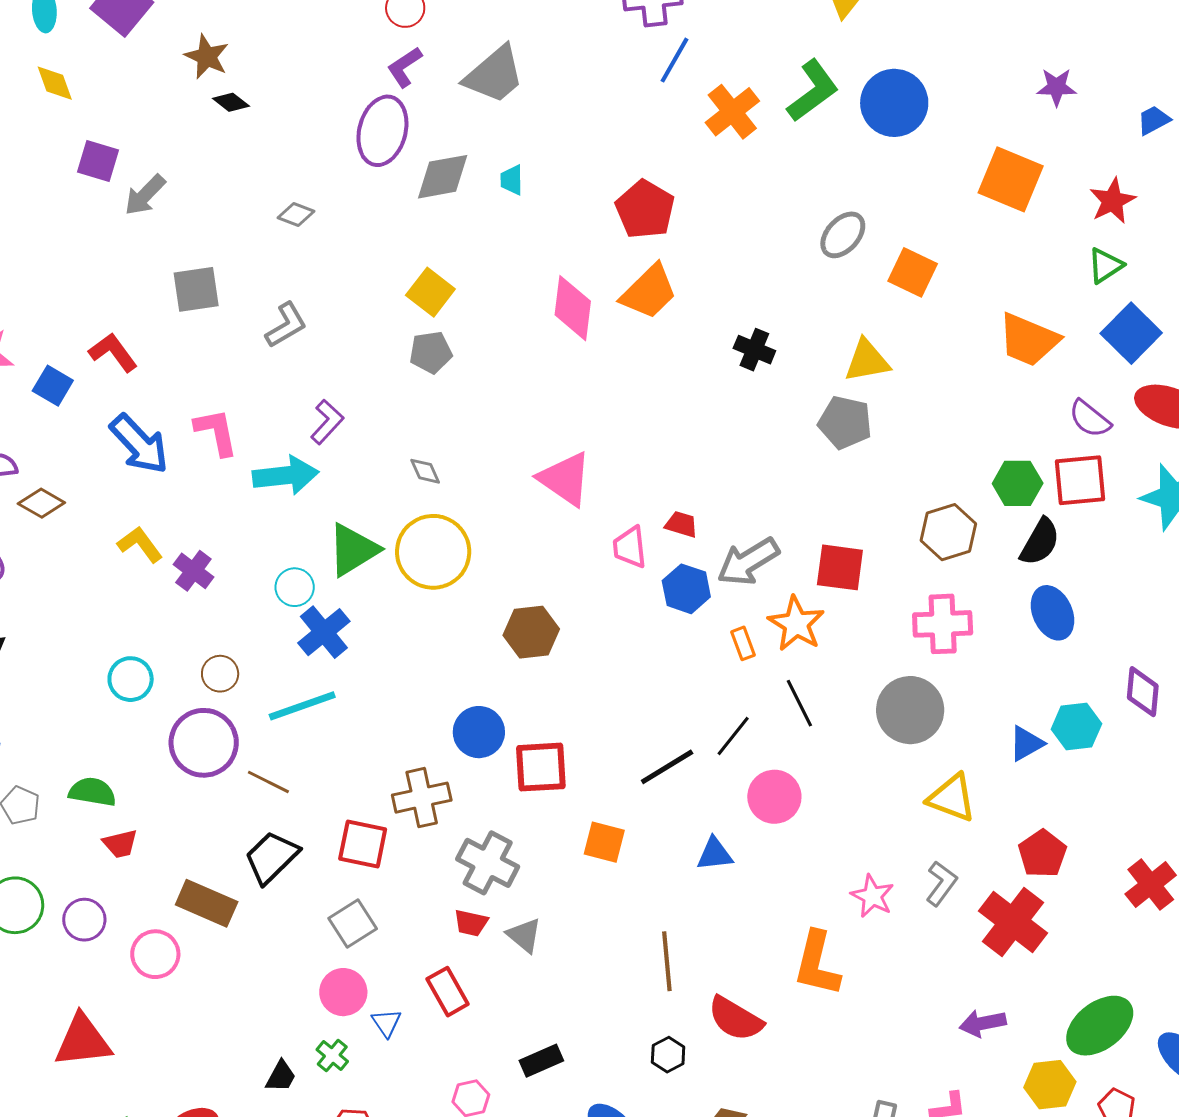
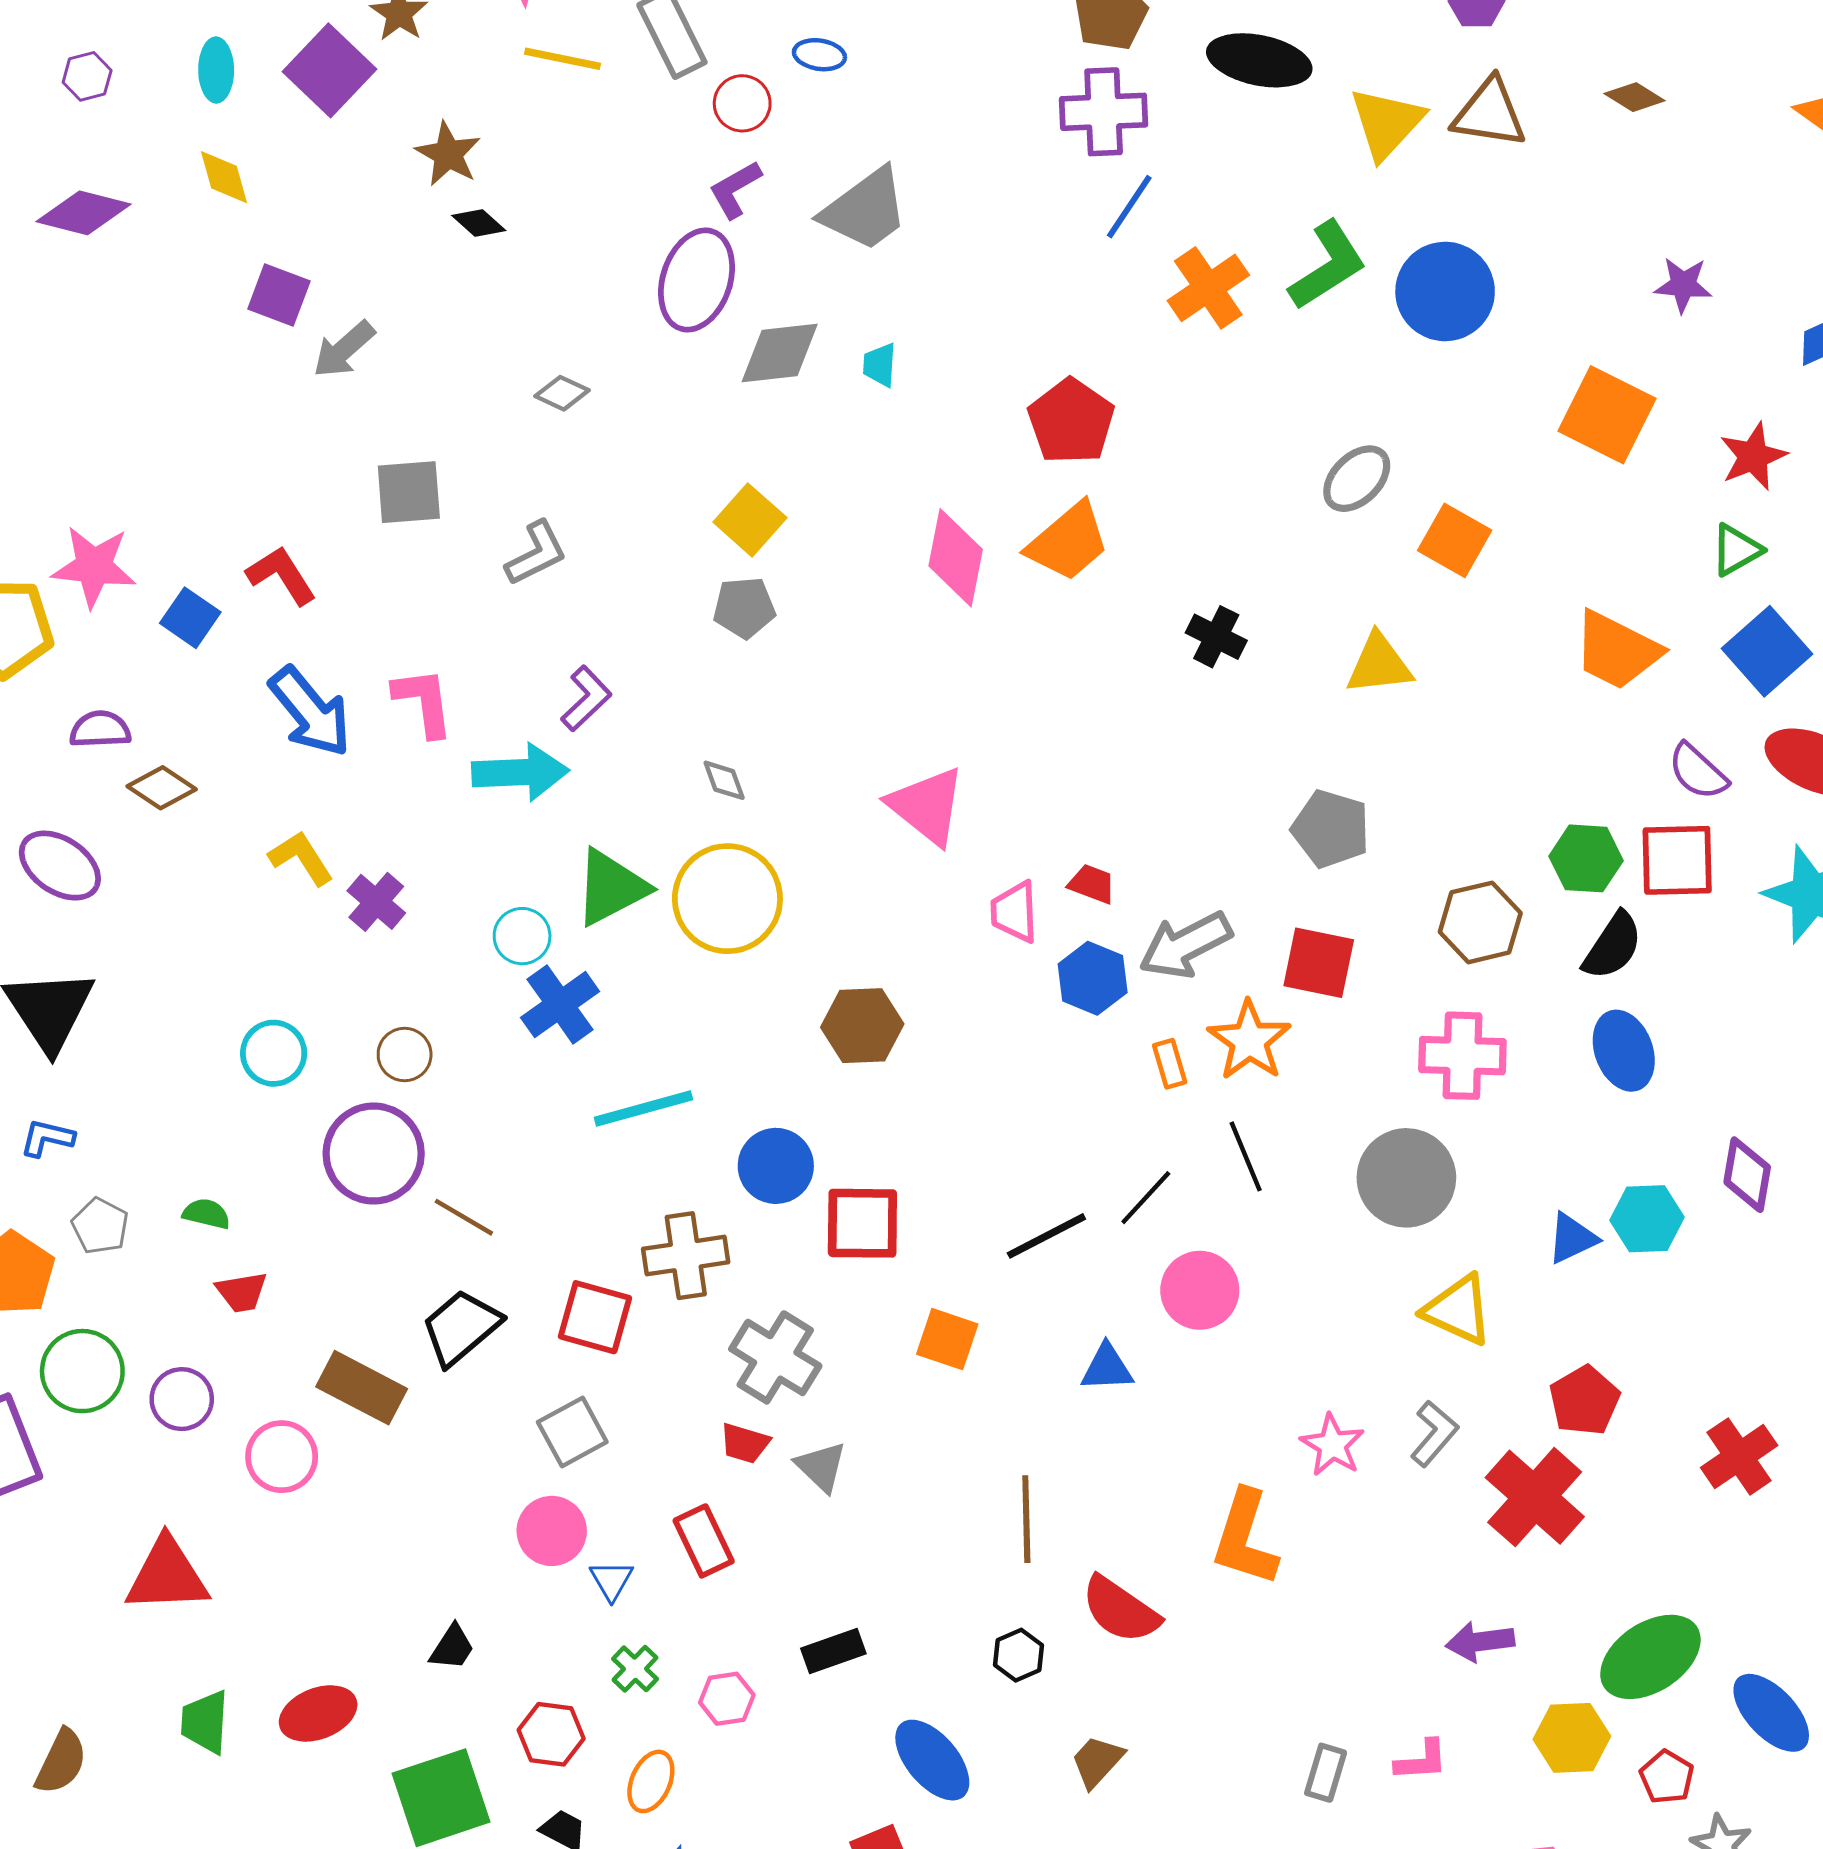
gray pentagon: (845, 422) -> (1331, 829), moved
cyan line: (302, 706) -> (643, 1108), moved
green semicircle: (92, 792) -> (206, 1214), size x0.7
green cross: (332, 1055) -> (635, 1669), moved

